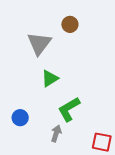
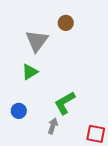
green triangle: (50, 78) -> (30, 72), moved

